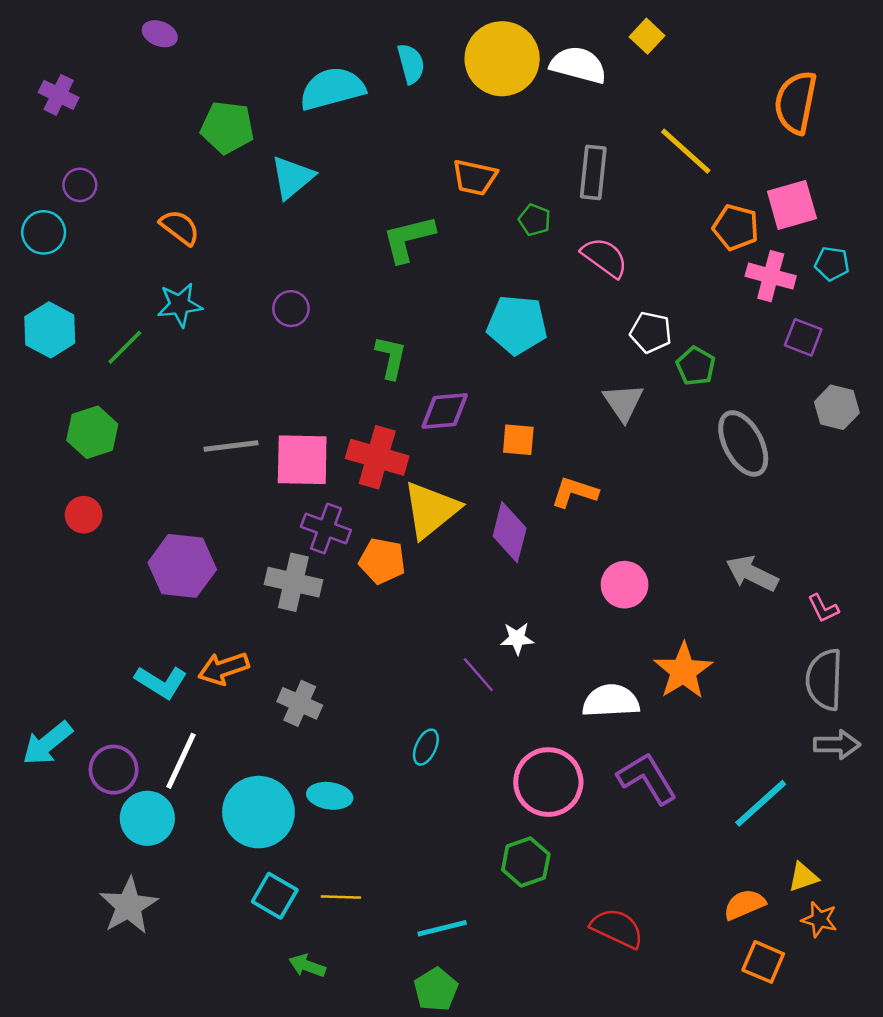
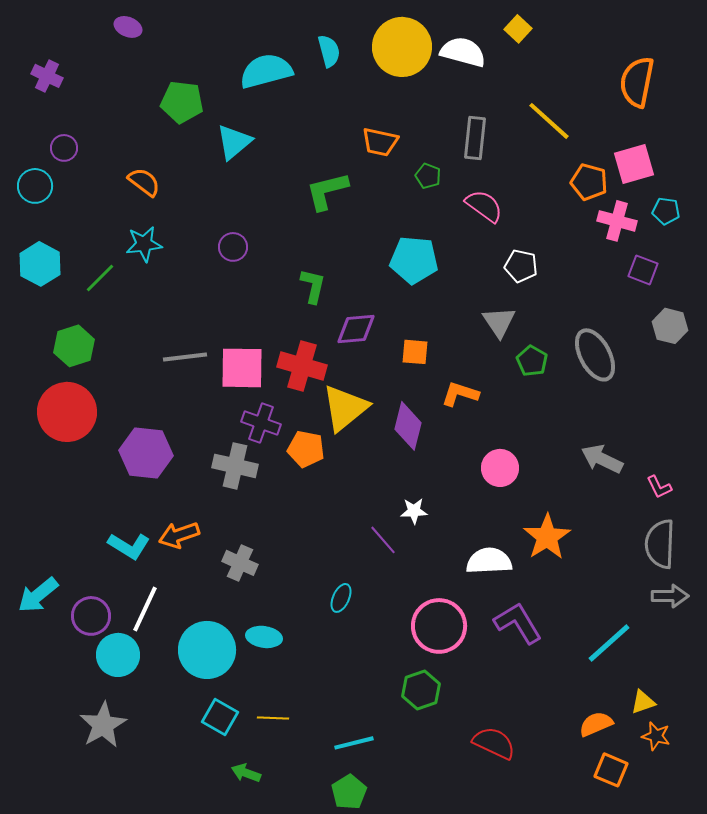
green pentagon: (696, 366) -> (532, 361), moved
red circle: (84, 515) -> (67, 412), size x2.0

